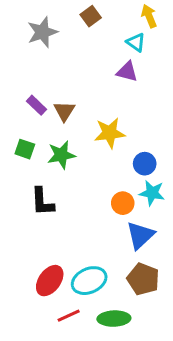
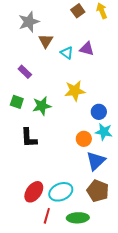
brown square: (91, 16) -> (78, 11), moved
cyan triangle: (136, 42) -> (67, 53), moved
brown triangle: (64, 111) -> (46, 41), moved
red line: (69, 316) -> (47, 216), turned -49

